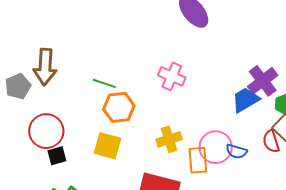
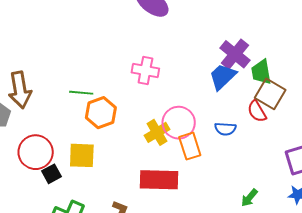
yellow square: (108, 146) -> (82, 155), moved
pink circle: (216, 147) -> (179, 123), moved

